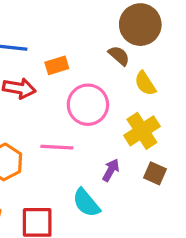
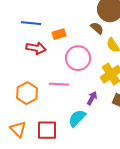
cyan semicircle: (86, 203) -> (77, 118), turned 84

